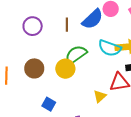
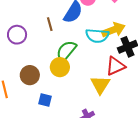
yellow triangle: (100, 96) -> (100, 85), size x1.5
blue square: (49, 104) -> (45, 100), moved

